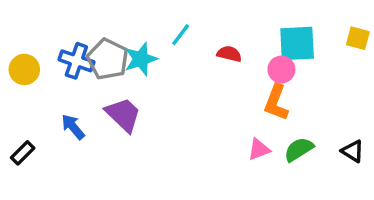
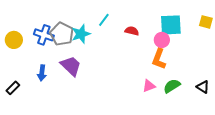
blue arrow: (73, 127) -> (42, 73), turned -133

